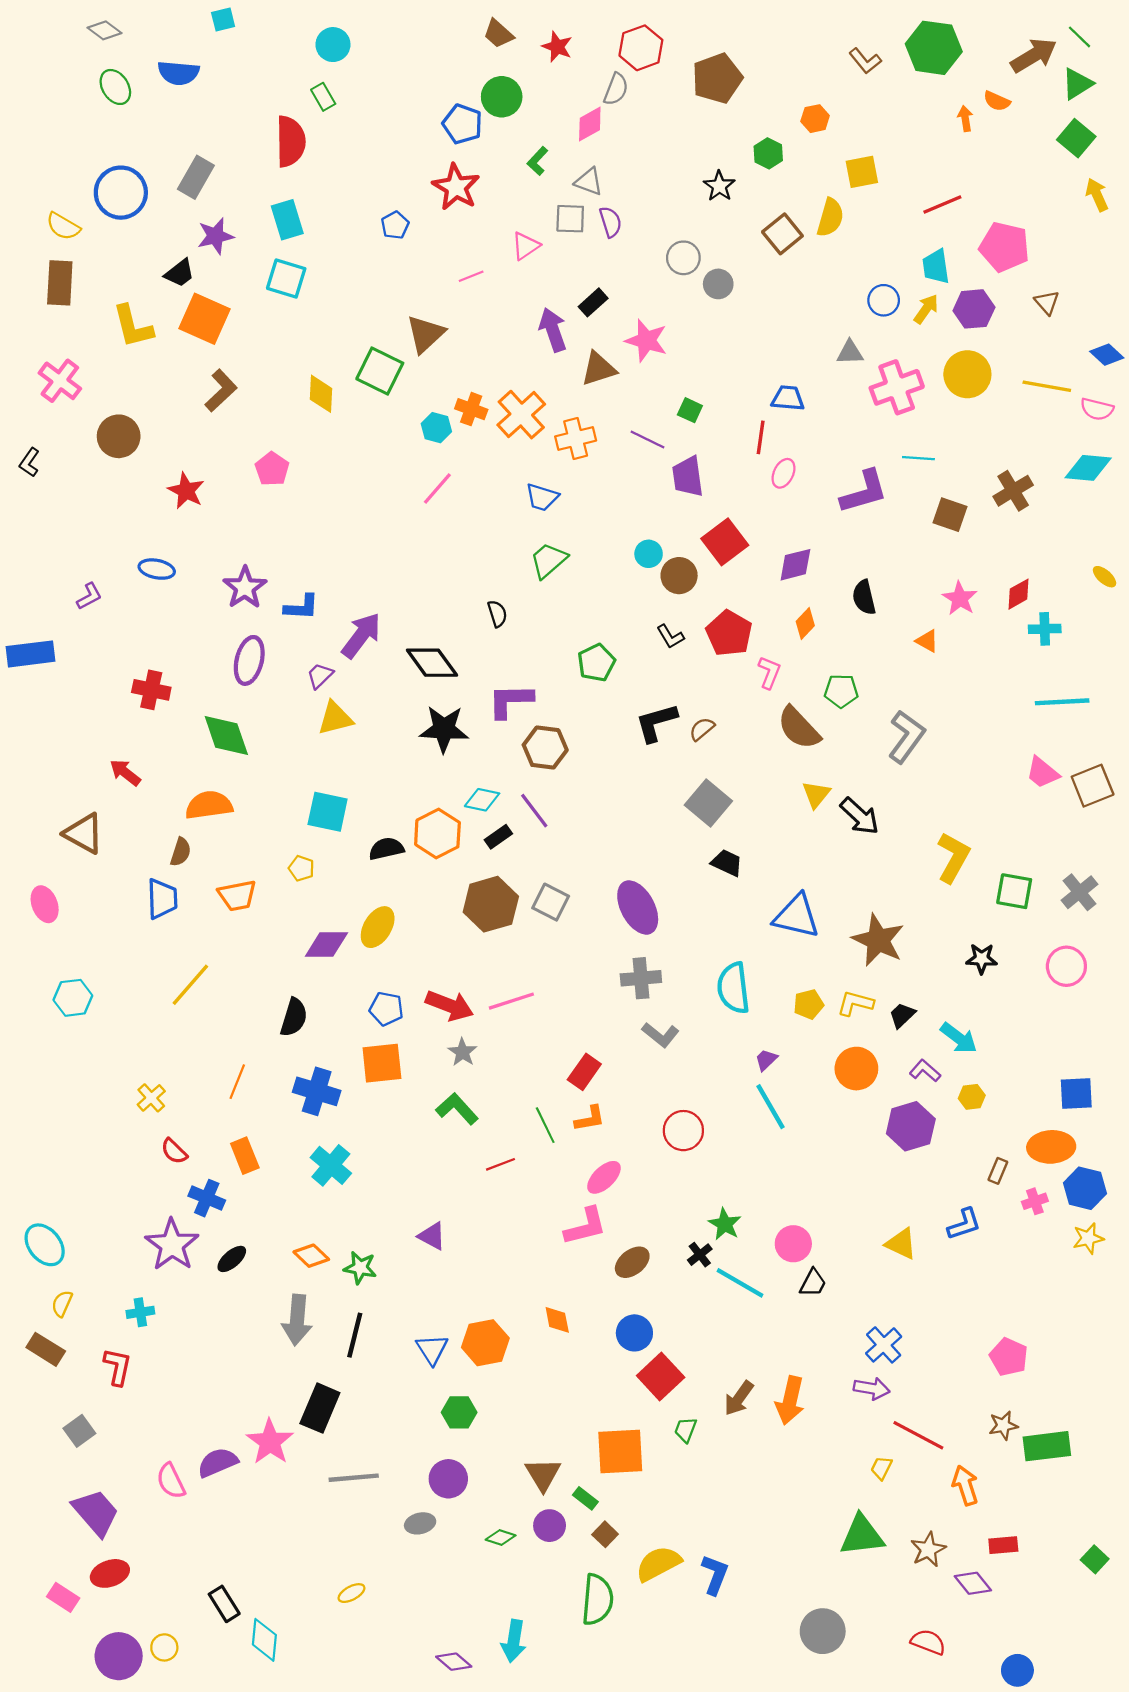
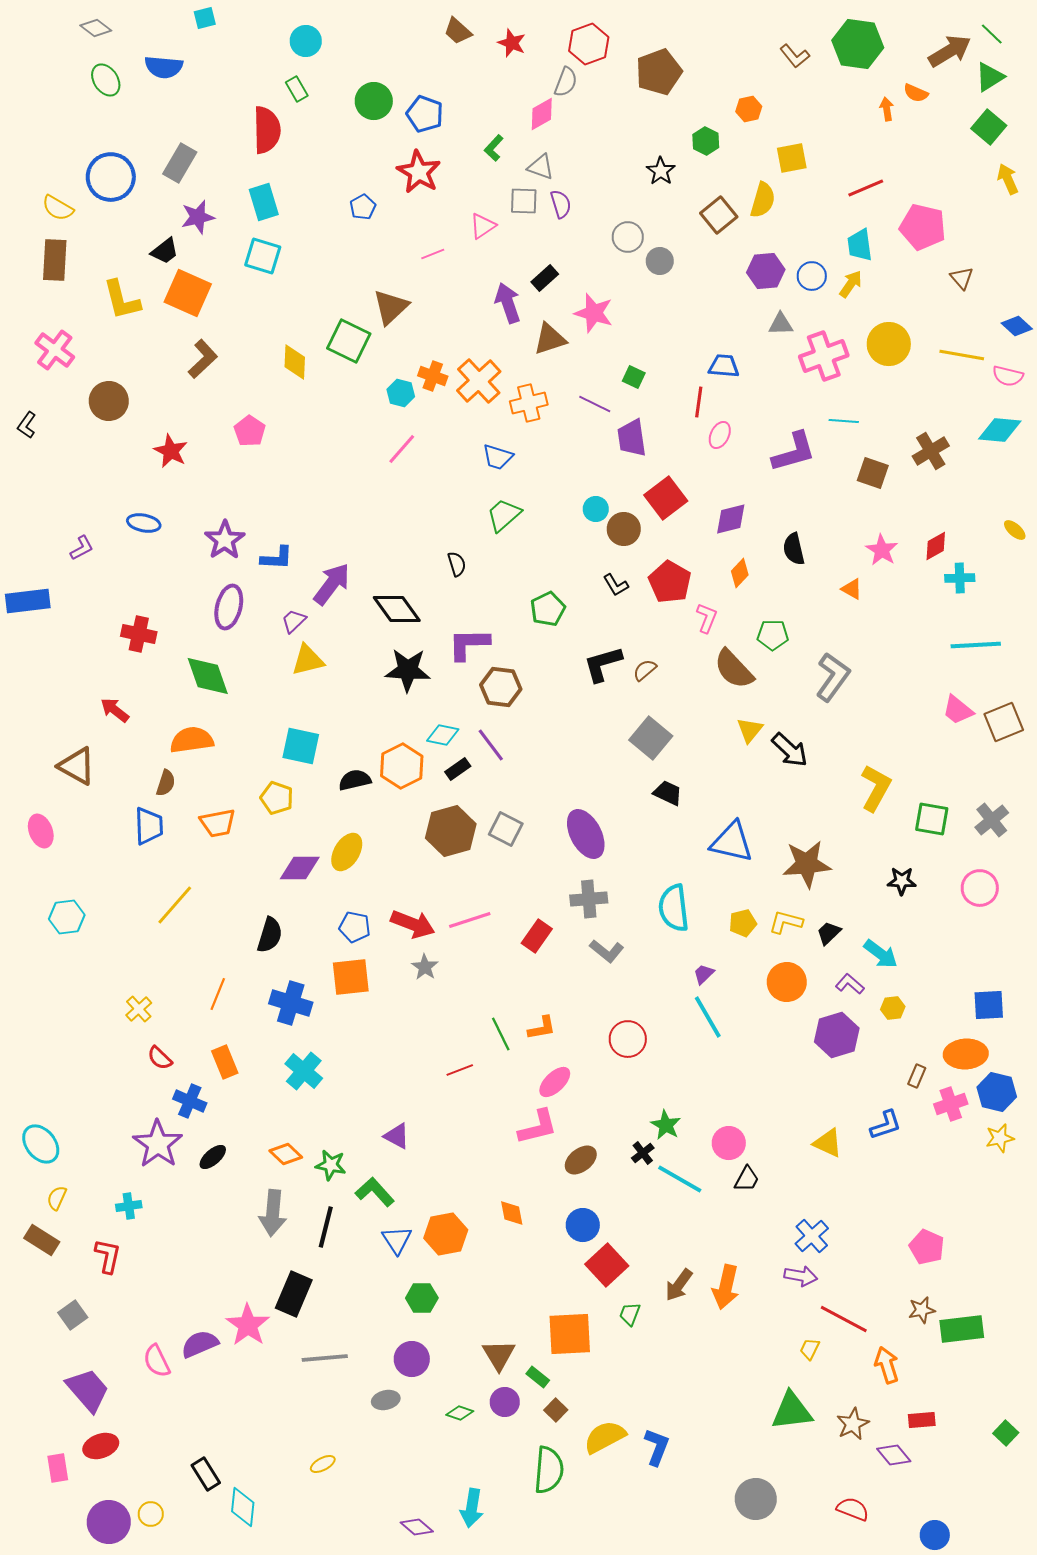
green circle: (502, 97) -> (374, 101), moved
purple hexagon: (974, 309) -> (766, 271), moved
yellow pentagon: (301, 868) -> (277, 798), size x1.4
brown star: (878, 940) -> (807, 864), turned -30
red rectangle: (584, 1072) -> (537, 936), moved
green L-shape: (457, 1109) -> (375, 1192), moved
pink cross: (1035, 1201) -> (951, 1104), size x1.4
pink rectangle: (63, 1597) -> (58, 1468), turned 48

